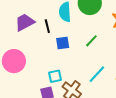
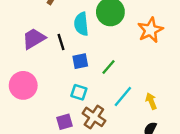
green line: (91, 41) -> (108, 67), moved
cyan square: (55, 76) -> (79, 92), moved, turned 32

